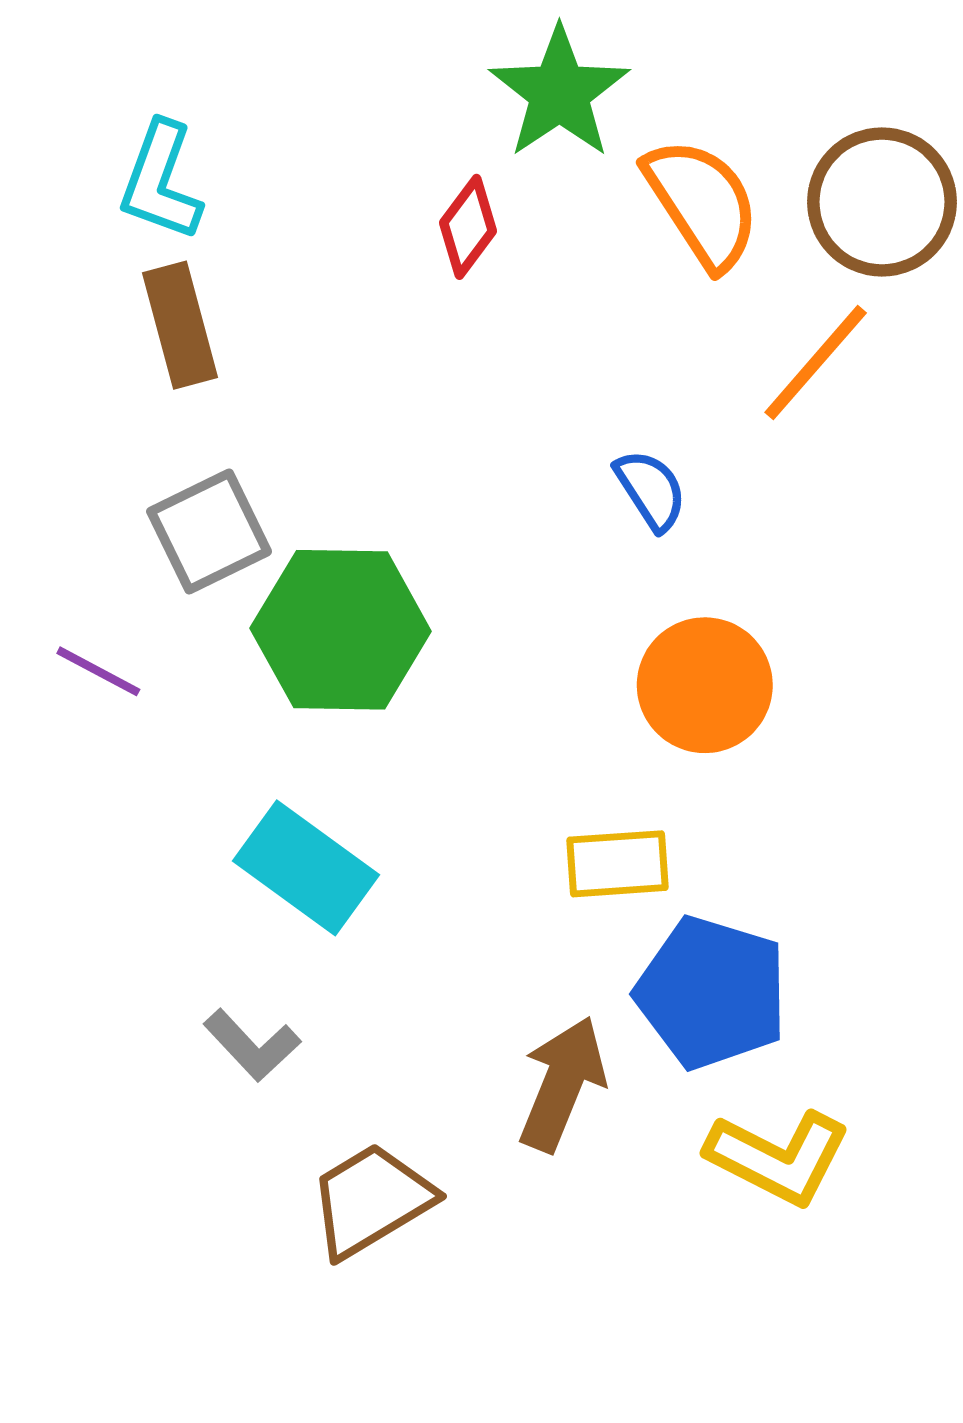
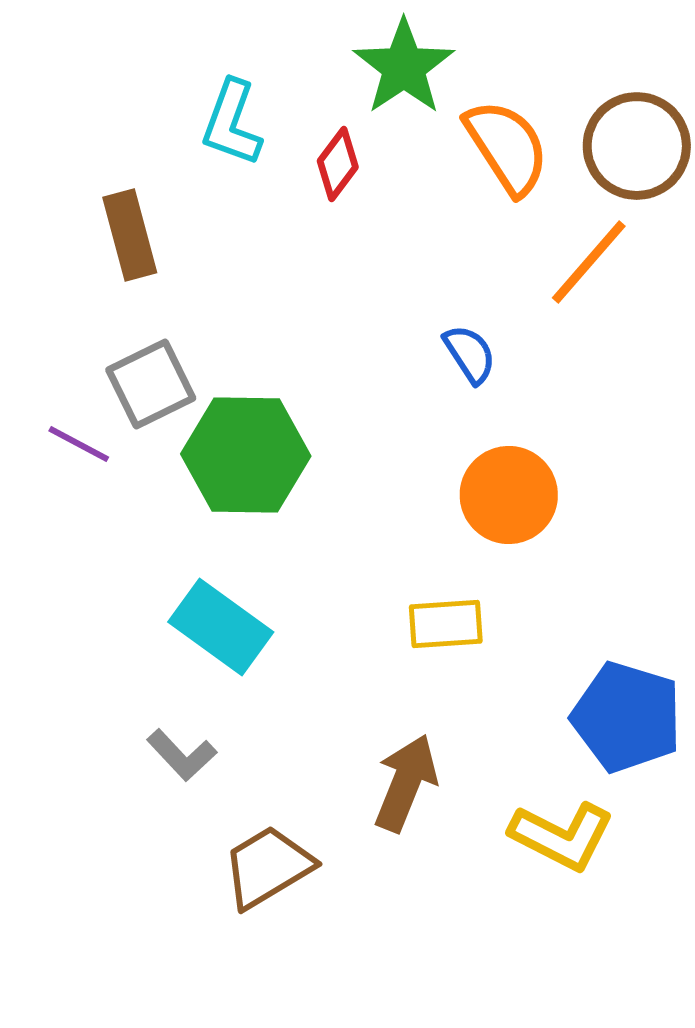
cyan L-shape: (161, 181) -> (232, 123), moved
purple line: (98, 671) -> (79, 444), moved
blue pentagon: (712, 993) -> (627, 717), moved

